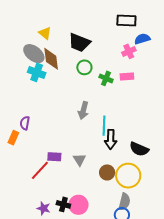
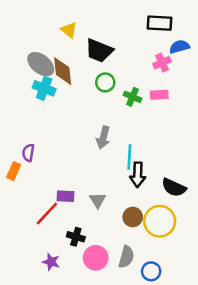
yellow triangle: (45, 33) -> (69, 30), moved
gray semicircle: (124, 202) -> (126, 257), moved
black cross: (63, 204) -> (76, 237), moved

